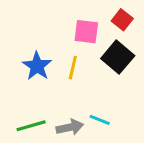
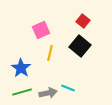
pink square: (86, 32) -> (41, 30), moved, turned -30
blue star: (37, 66) -> (21, 68), moved

